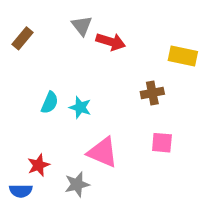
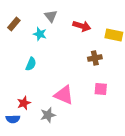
red arrow: (111, 42) -> (82, 26), moved
cyan star: (80, 107) -> (40, 34), moved

